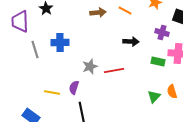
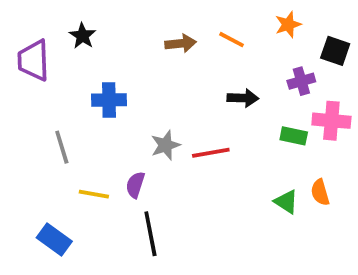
purple cross: (162, 32) -> (301, 81), turned -32
gray line: (35, 50) -> (62, 147), moved
green triangle: (154, 96) -> (286, 202), turned -40

